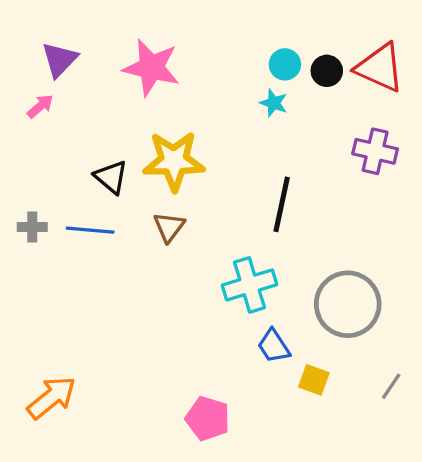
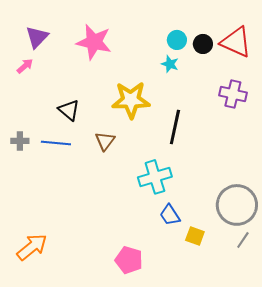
yellow star: (174, 161) -> (131, 100), moved
gray circle: (348, 304) -> (237, 205), moved

